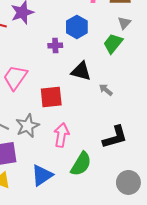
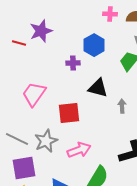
gray arrow: (106, 90) -> (122, 106), turned 48
pink arrow: (61, 135) -> (79, 150), turned 60

